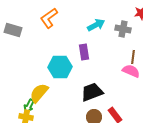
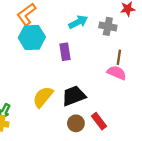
cyan hexagon: (60, 67) -> (32, 37), moved
yellow semicircle: (39, 93) -> (43, 97), moved

